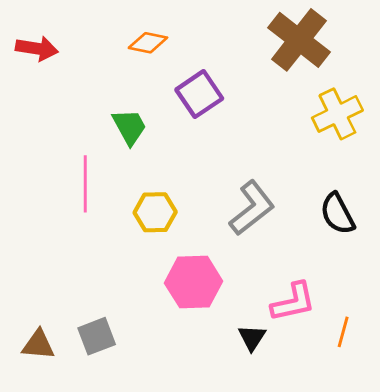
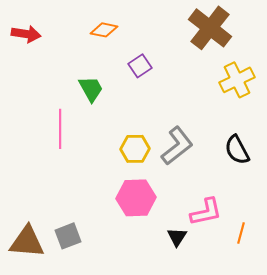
purple square: (199, 94) -> (140, 66), size x0.7
yellow hexagon: (155, 212) -> (135, 149), moved
brown triangle: (38, 345) -> (27, 242), size x1.5

